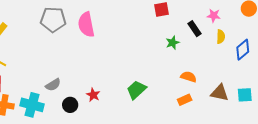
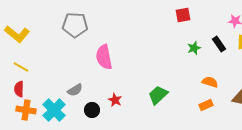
pink semicircle: (86, 25) -> (104, 57), moved
black rectangle: (195, 29) -> (219, 44), moved
cyan cross: (32, 105) -> (54, 110), turned 30

